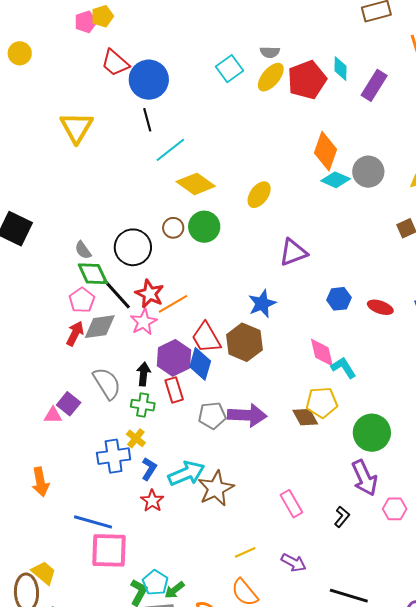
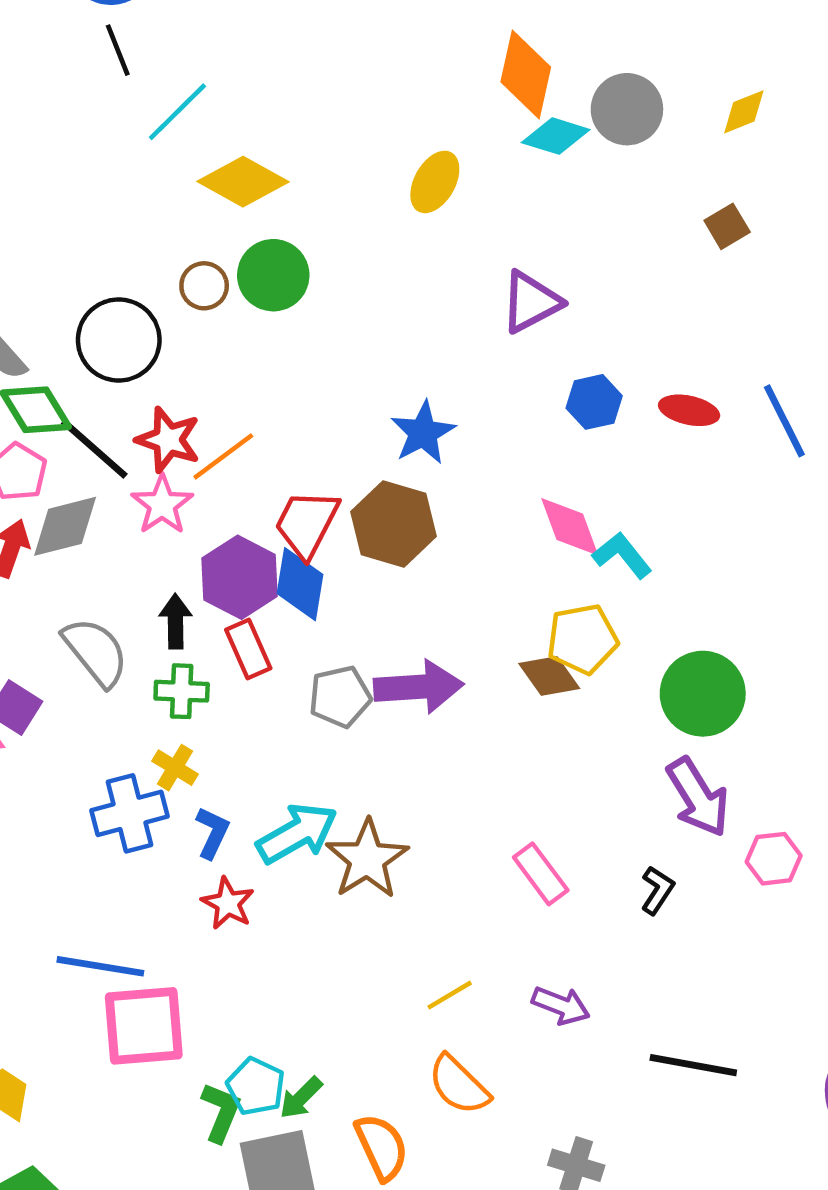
yellow ellipse: (259, 195) -> (435, 182), moved
purple triangle: (293, 252) -> (531, 302), moved
red trapezoid: (206, 338) -> (307, 524), turned 64

